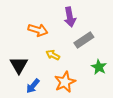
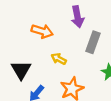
gray rectangle: (84, 40) -> (93, 42), turned -36

